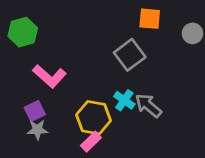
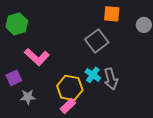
gray arrow: (148, 106) -> (111, 79), turned -145
purple square: (35, 111) -> (14, 78), moved

